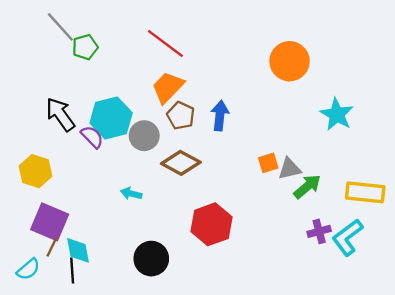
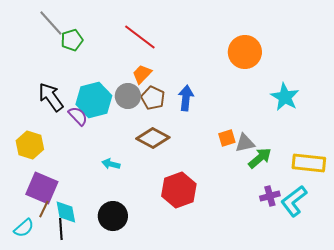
orange trapezoid: (168, 87) -> (142, 74), size x0.7
gray circle: (144, 136) -> (128, 96), moved
black circle: (151, 259) -> (113, 216), moved

